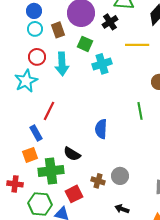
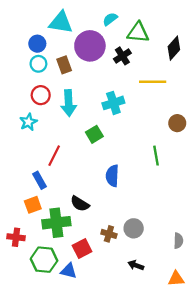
green square: (85, 44) -> (94, 134), moved, turned 35
cyan star: (26, 81) -> (28, 122), size x0.7

